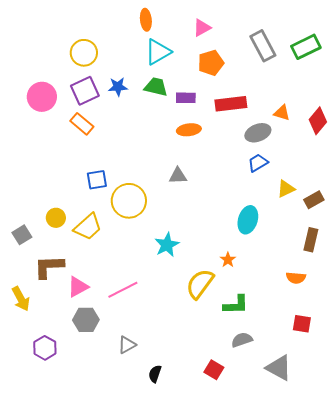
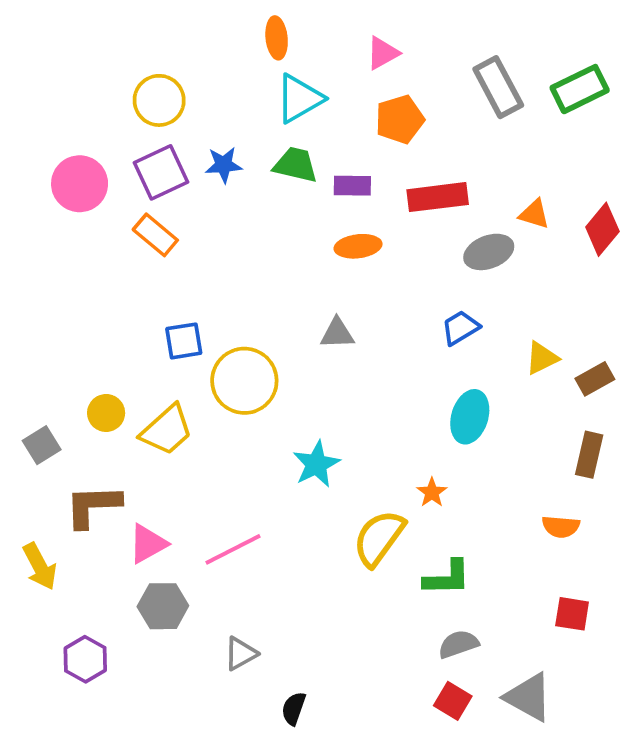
blue trapezoid: (258, 163) -> (460, 328), moved
red square: (214, 370) -> (453, 701), moved

